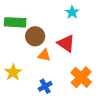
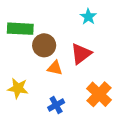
red triangle: (66, 43) -> (81, 54), turned 48
yellow star: (13, 72) -> (18, 88), turned -30

